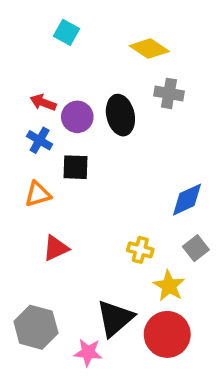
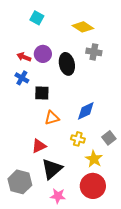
purple circle: (77, 117) -> (43, 54), moved
orange triangle: (38, 194) -> (52, 118), moved
blue diamond: (187, 200) -> (86, 111), moved
red triangle: (56, 248) -> (39, 146), moved
black triangle: (115, 318) -> (52, 169), moved
pink star: (88, 352) -> (58, 196), moved

